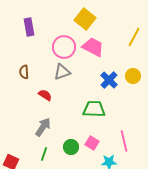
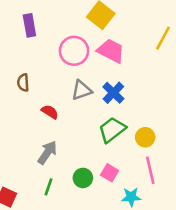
gray triangle: (62, 72) -> (82, 90), moved
yellow circle: (133, 76) -> (145, 137), moved
blue cross: (109, 80) -> (113, 93), moved
green trapezoid: (94, 109) -> (112, 130), turned -40

